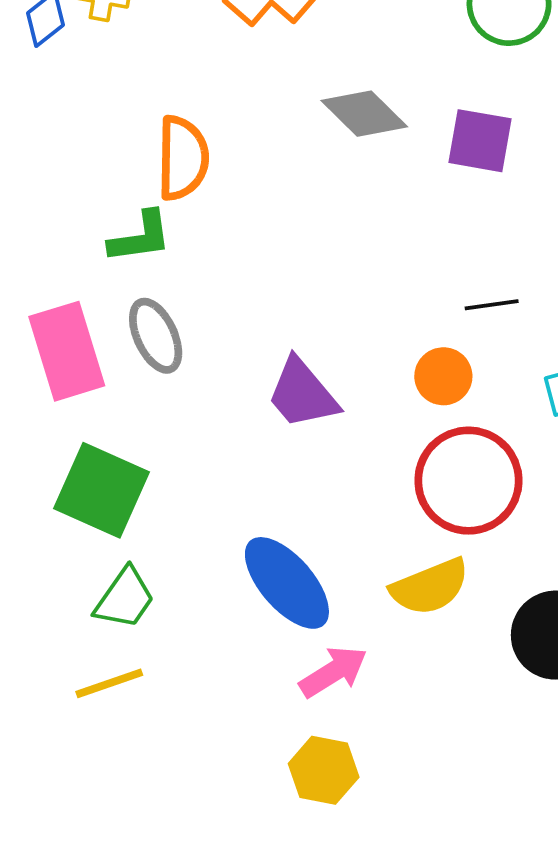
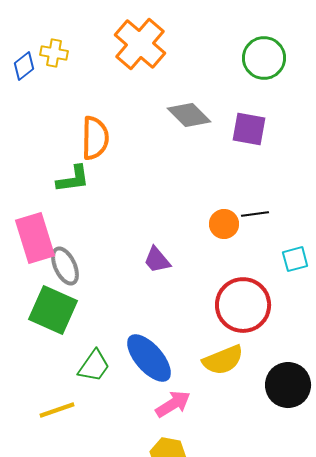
gray ellipse: (156, 336) -> (65, 266), moved
orange circle: (443, 376) -> (224, 224), moved
purple trapezoid: (302, 394) -> (157, 260), size x0.7
green trapezoid: (125, 598) -> (94, 366), moved

